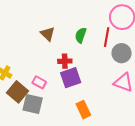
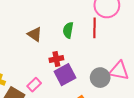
gray circle: (122, 53) -> (100, 78), moved
pink rectangle: (39, 82) -> (34, 85), turned -64

